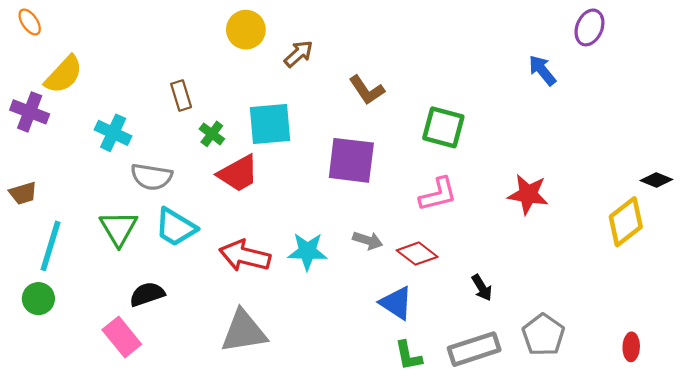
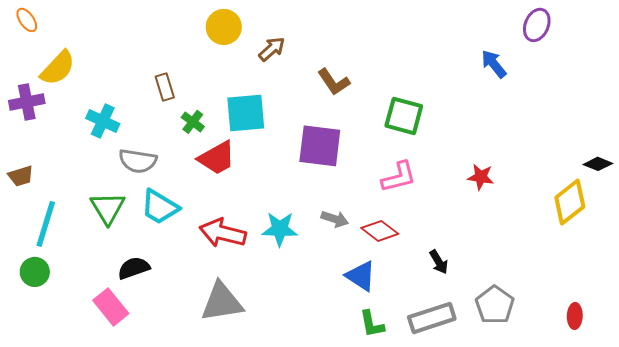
purple cross: (30, 112) -> (27, 102), turned -32
red star: (528, 194) -> (481, 177), size x0.7

